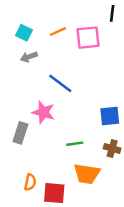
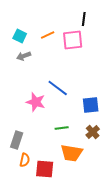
black line: (112, 13) -> (84, 19), moved
blue line: (60, 83) -> (58, 88), moved
gray rectangle: (20, 133) -> (17, 140), moved
brown cross: (112, 148) -> (93, 132), turned 32

